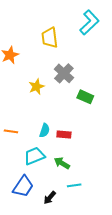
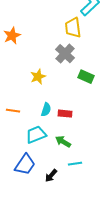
yellow trapezoid: (50, 38) -> (73, 28), moved
yellow star: (36, 87) -> (38, 77), moved

